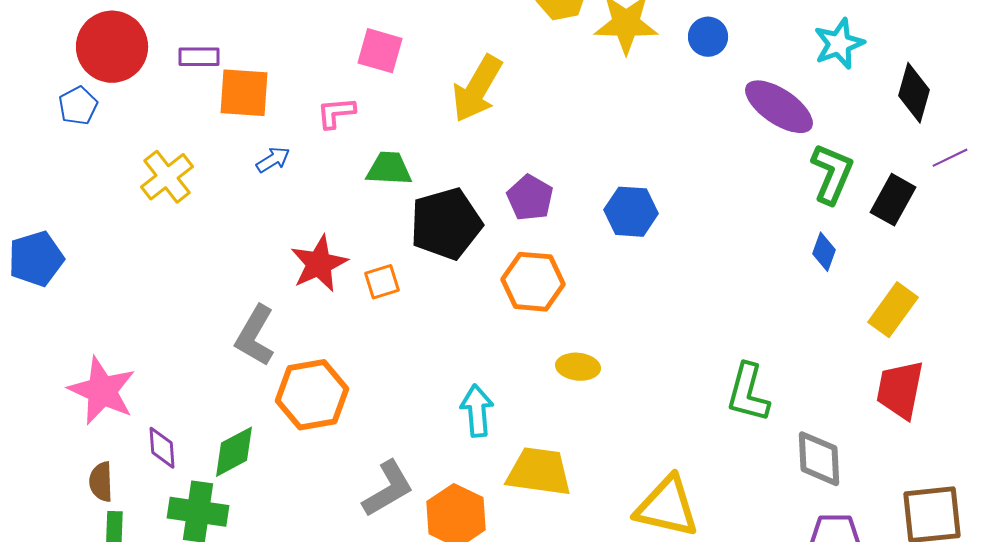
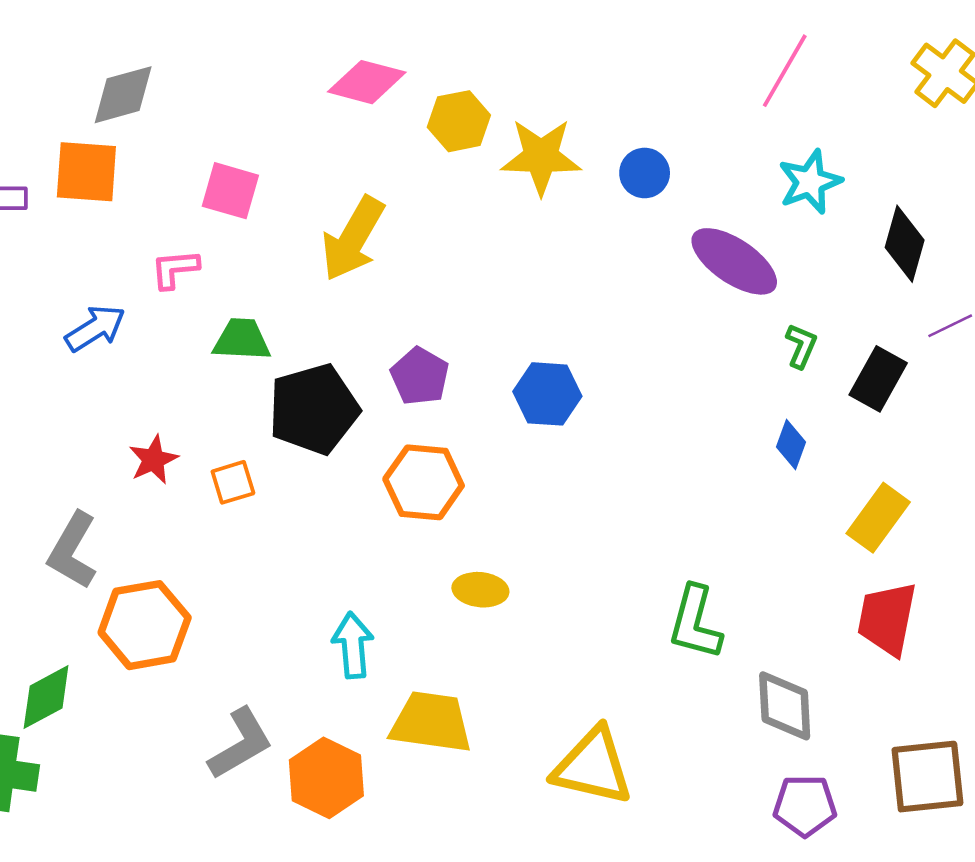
orange square: (244, 93) -> (86, 172), moved
blue arrow: (273, 160) -> (95, 328), size x1.4
green L-shape: (832, 174) -> (801, 346), size x0.6
red star: (319, 264) -> (153, 460), size x0.7

